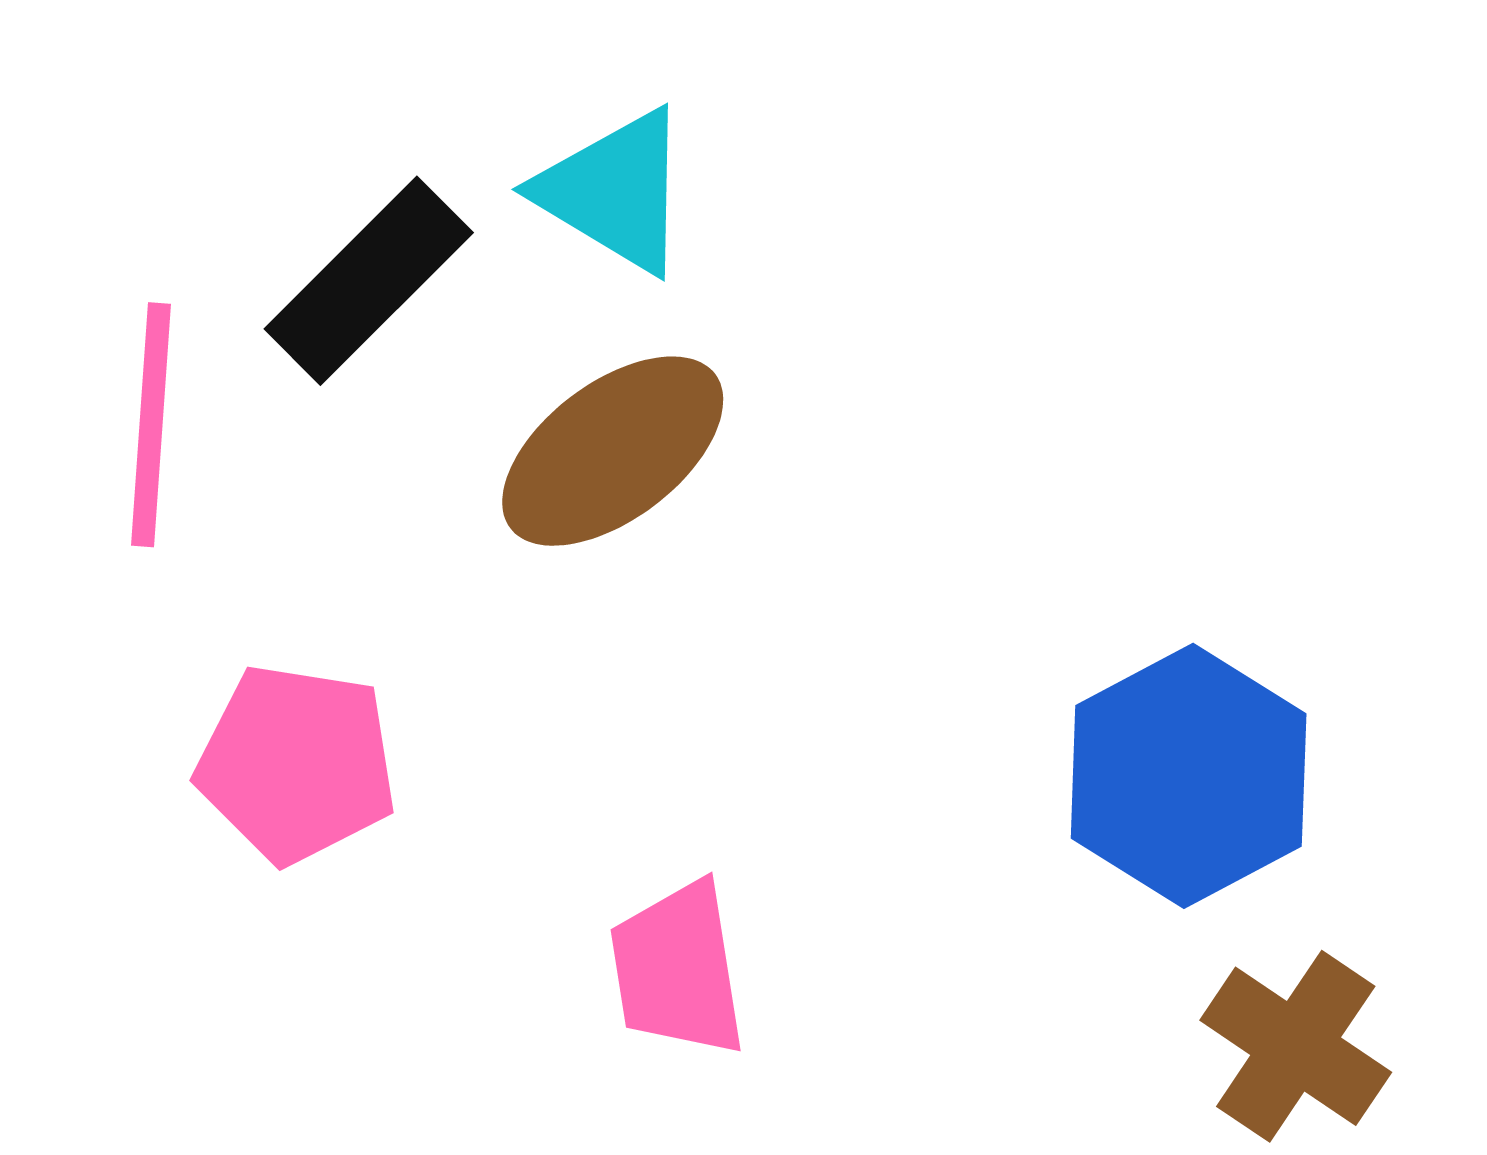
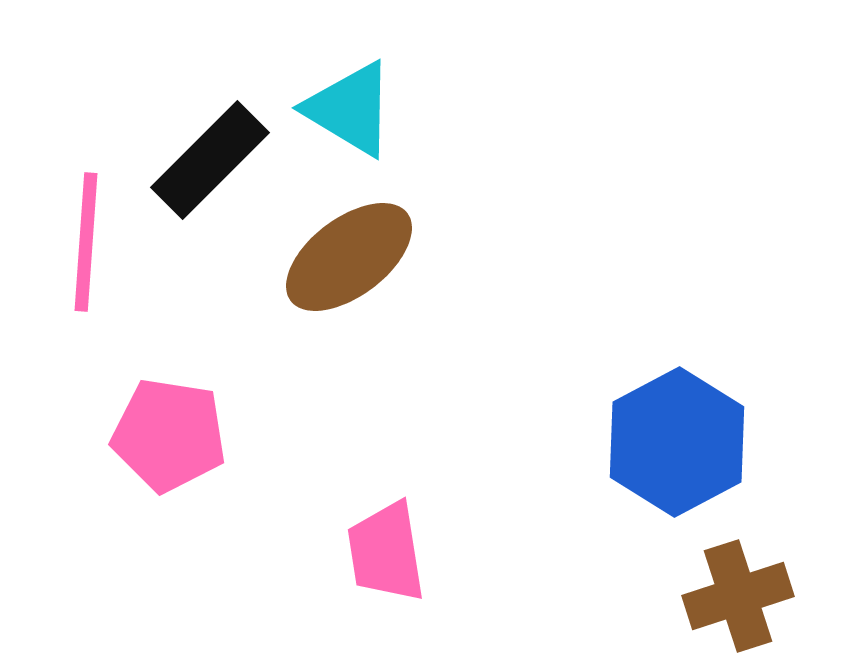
brown cross: (1296, 1046) -> (738, 596), turned 38

